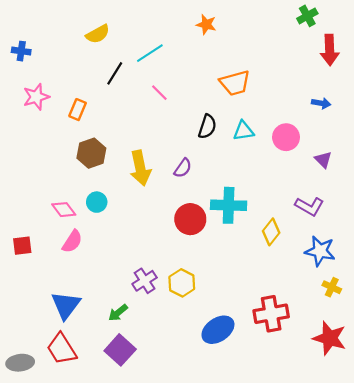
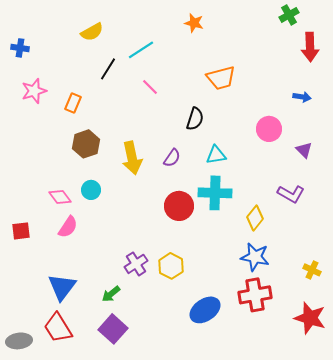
cyan triangle: (243, 131) -> (216, 155), moved
blue star: (320, 251) -> (255, 257), moved

